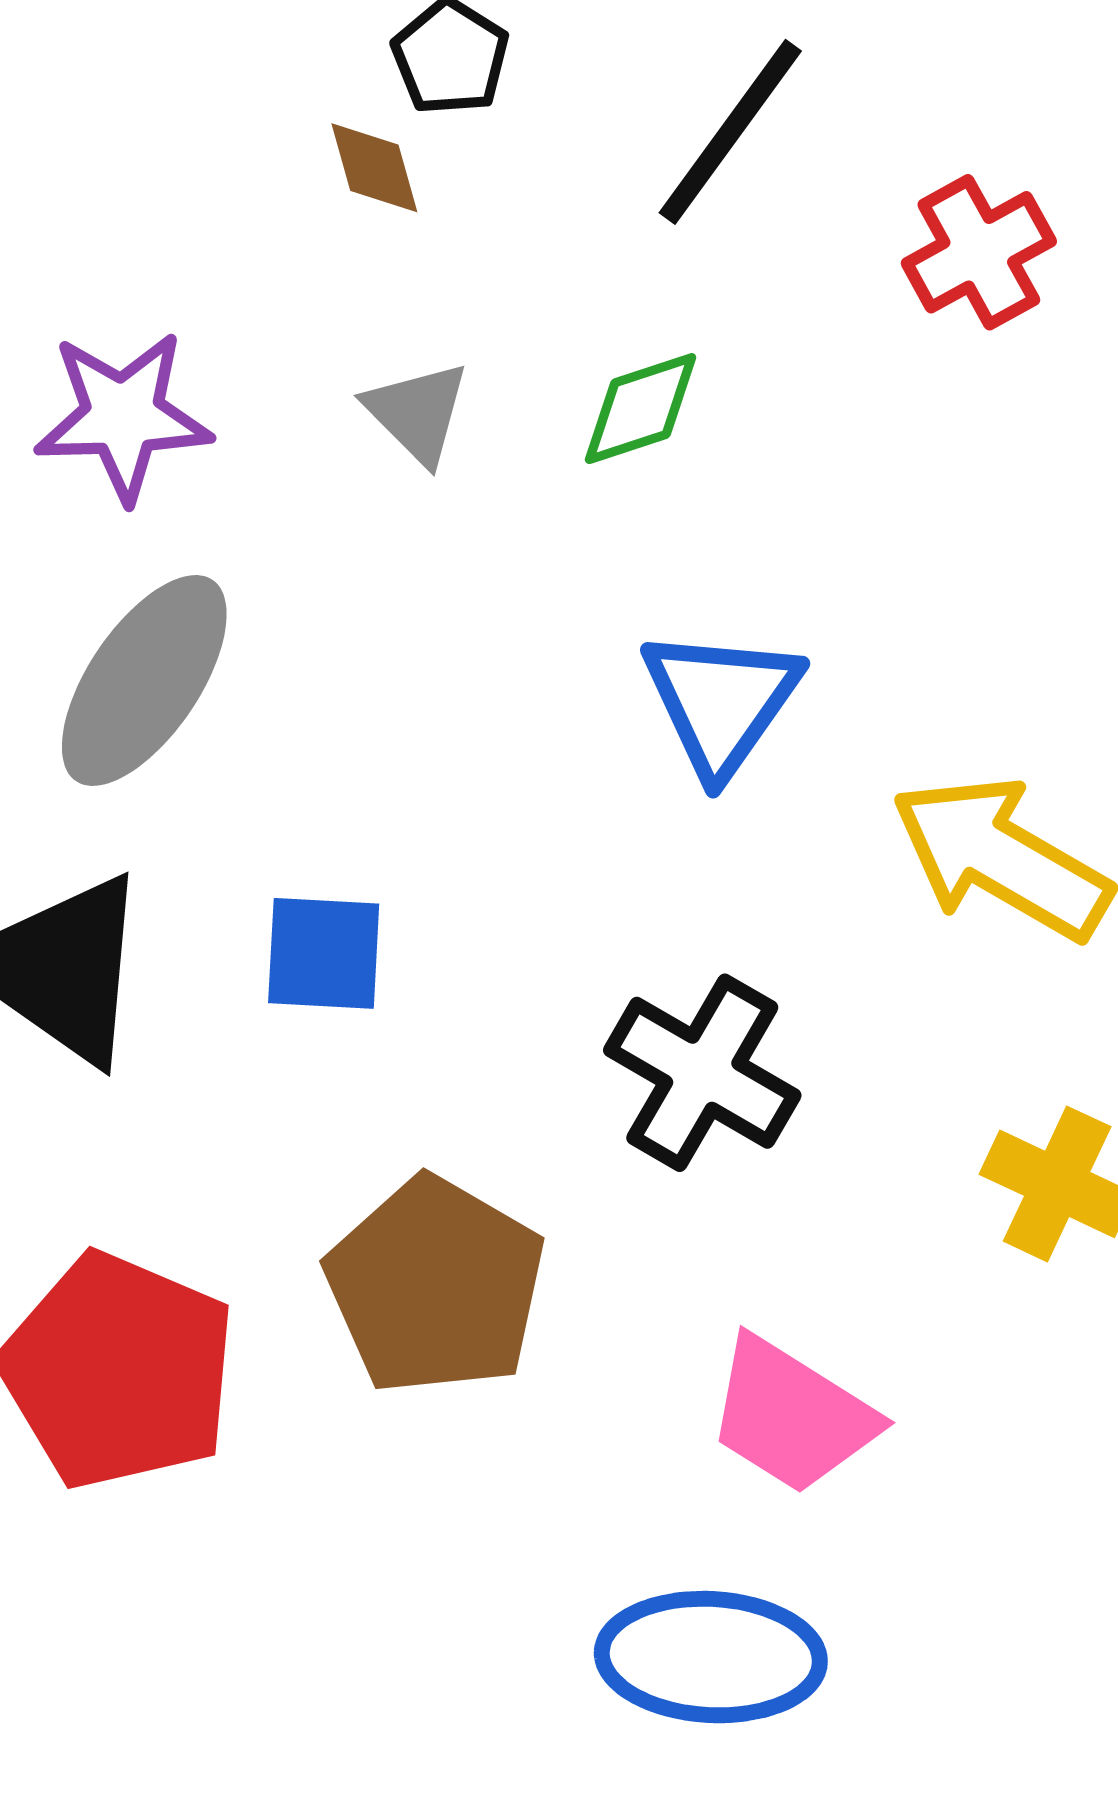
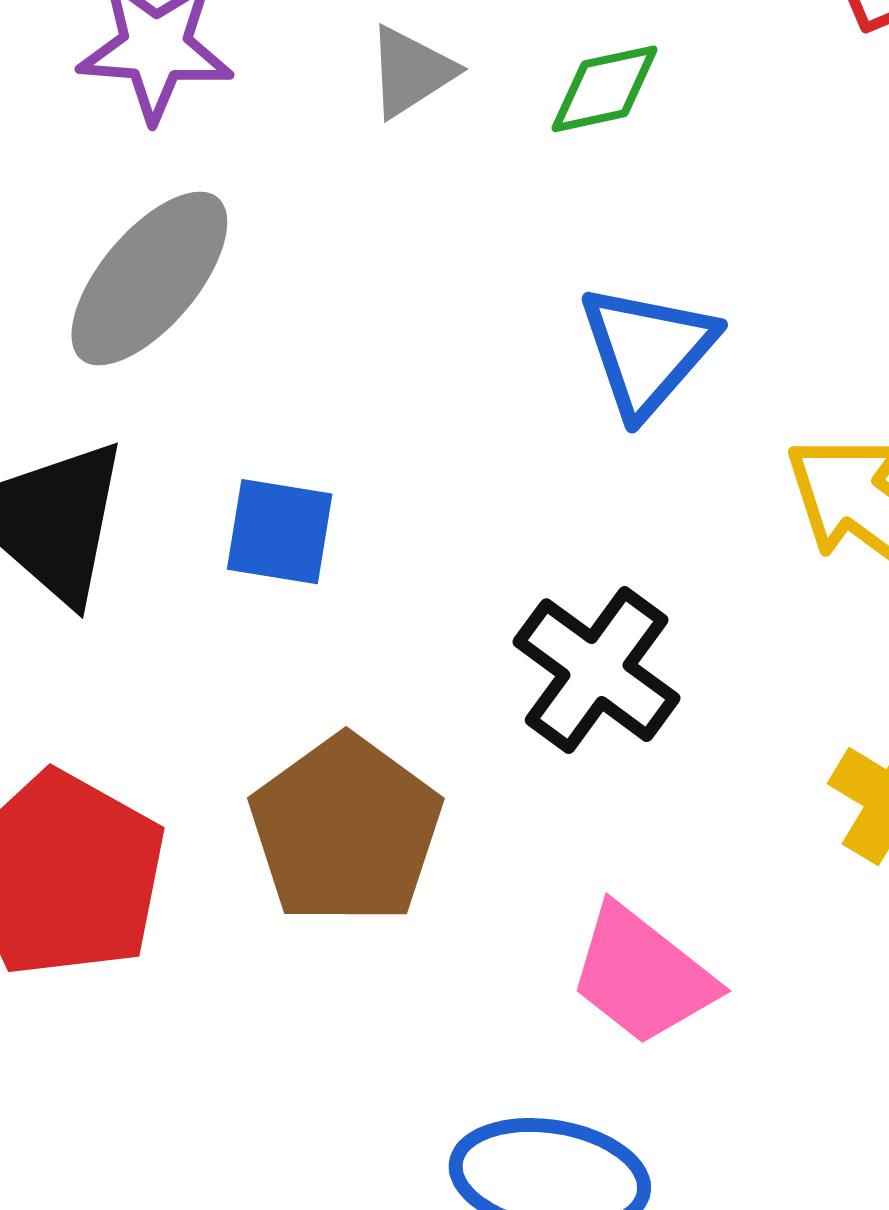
gray triangle: (417, 413) -> (411, 72), turned 36

